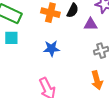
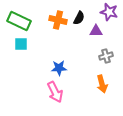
blue star: (52, 49) -> (59, 68), moved

